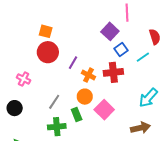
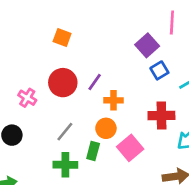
red circle: (48, 52) -> (63, 83), moved
red cross: (113, 72) -> (161, 116), moved
orange cross: (88, 75) -> (113, 100), turned -32
green rectangle: (77, 115) -> (93, 151), turned 32

